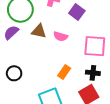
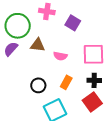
pink semicircle: (61, 36) -> (60, 56), moved
black circle: (14, 73) -> (38, 85), moved

